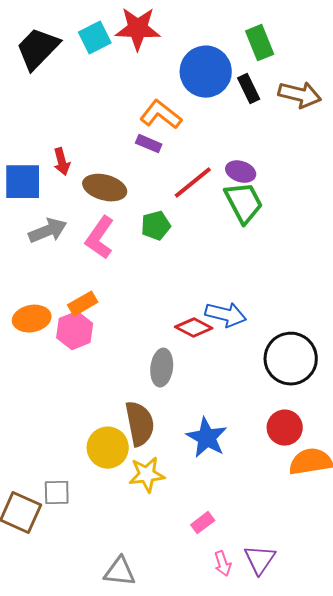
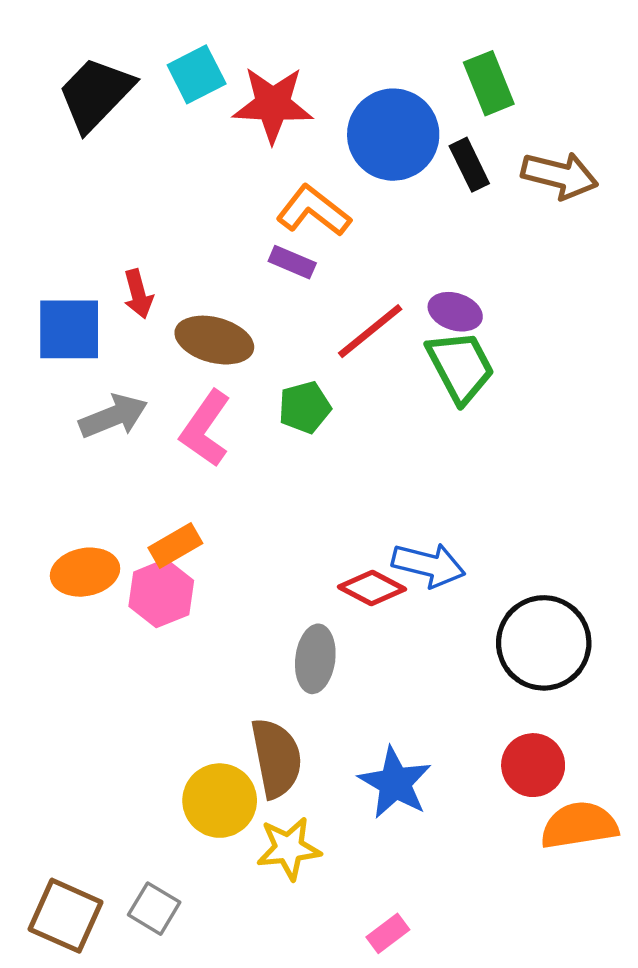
red star: (138, 29) -> (273, 104), moved
gray square: (57, 493) -> (154, 909), moved, turned 32

